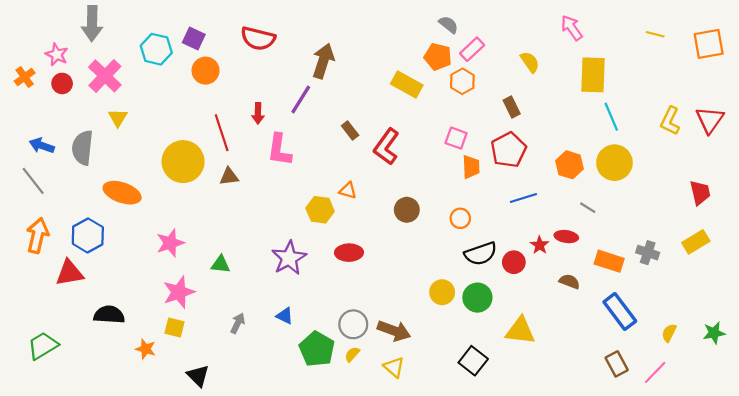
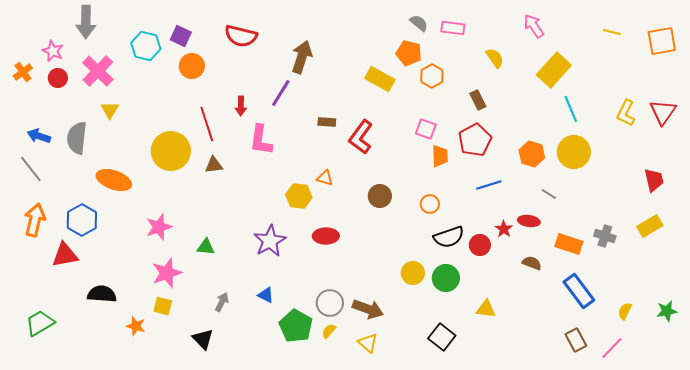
pink rectangle: (472, 49) -> (453, 28), moved, turned 50
yellow rectangle: (593, 75) -> (554, 70), turned 40
brown rectangle: (350, 131) -> (327, 122), turned -48
yellow triangle: (520, 331) -> (486, 309), size x0.7
black triangle: (198, 376) -> (203, 339), moved

